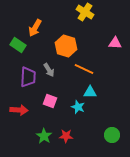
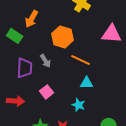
pink triangle: (115, 43) -> (112, 34), size x1.5
pink square: (50, 101) -> (47, 92), turned 32
cyan star: (78, 107) -> (79, 105), moved

